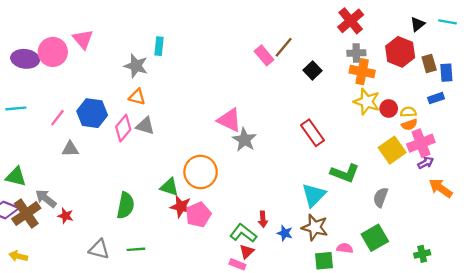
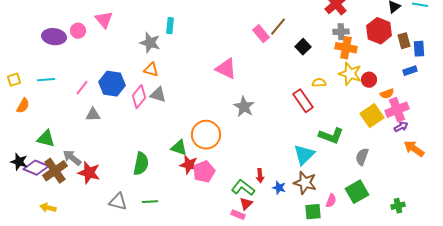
pink circle: (53, 52) -> (78, 31), size x0.6
yellow semicircle: (408, 112) -> (319, 83), moved
pink triangle: (229, 120) -> (226, 69), moved
red star: (66, 216) -> (89, 173), size x1.6
pink semicircle: (345, 248) -> (331, 201), turned 104

